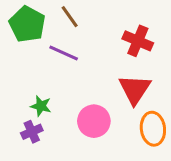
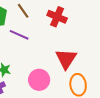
red cross: (138, 41) -> (57, 17), moved

